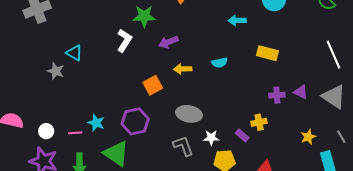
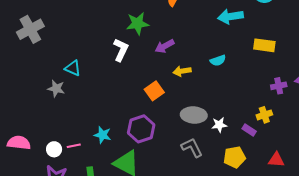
cyan arrow: (237, 20) -> (230, 16), size x1.4
pink line: (75, 133) -> (74, 146), moved
white star: (211, 138) -> (219, 125), moved

